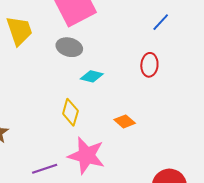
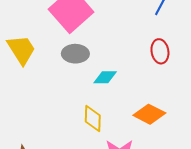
orange diamond: (125, 121) -> (149, 114), size x1.4

